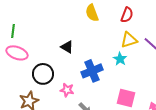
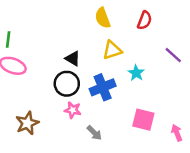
yellow triangle: (129, 40) -> (112, 50), moved
black circle: (43, 74) -> (67, 84), moved

